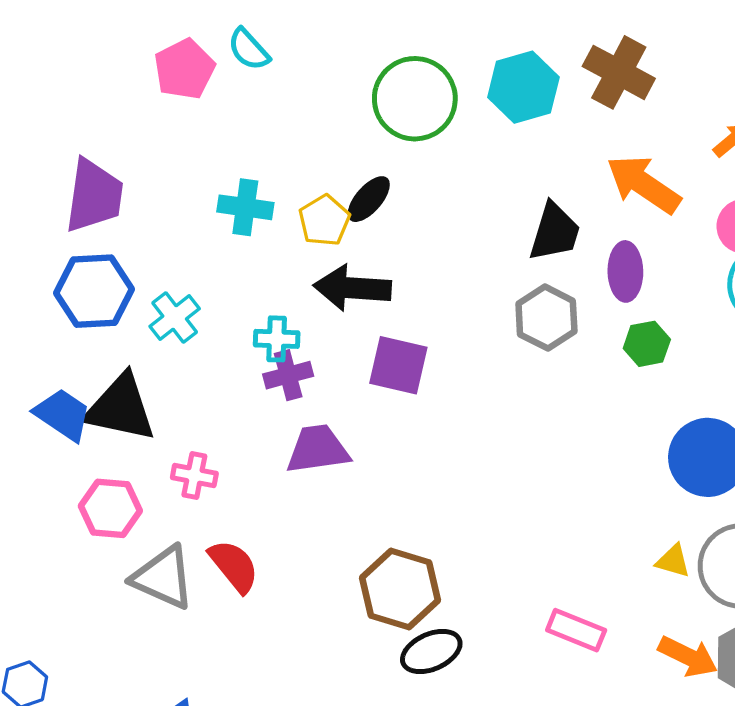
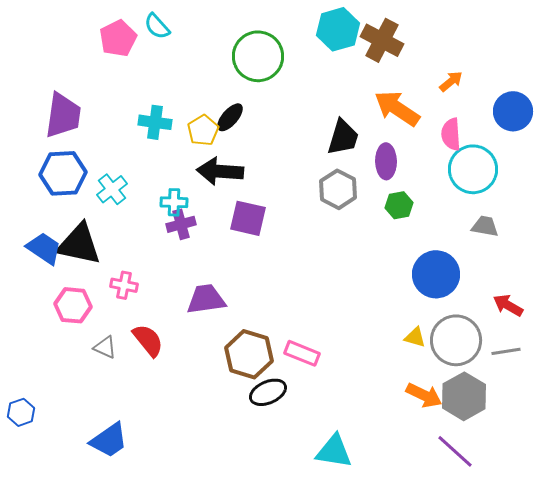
cyan hexagon: (523, 87) -> (338, 29), moved
purple trapezoid: (318, 449) -> (206, 299), moved
gray triangle: (163, 577) -> (105, 347), size x0.6
pink rectangle: (576, 630) -> (302, 353), moved

